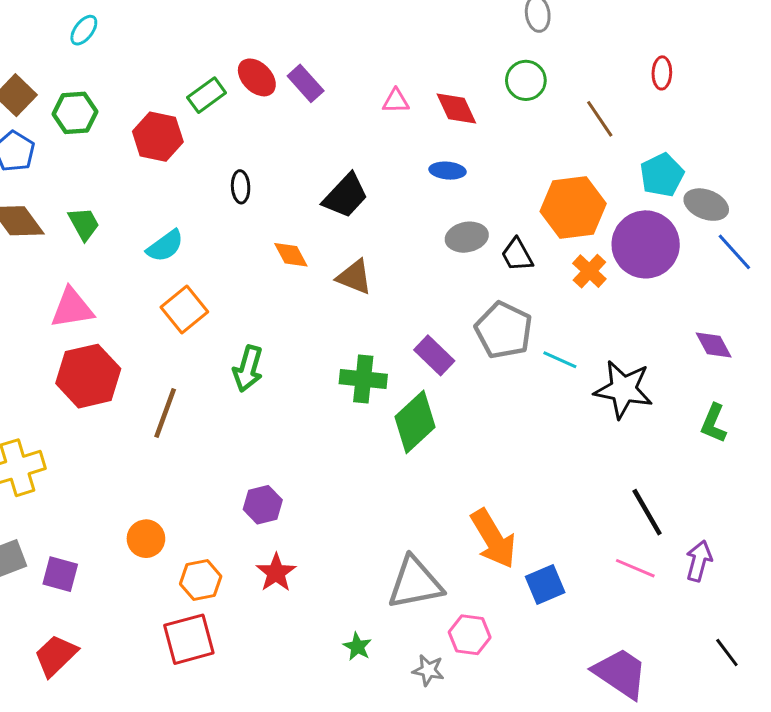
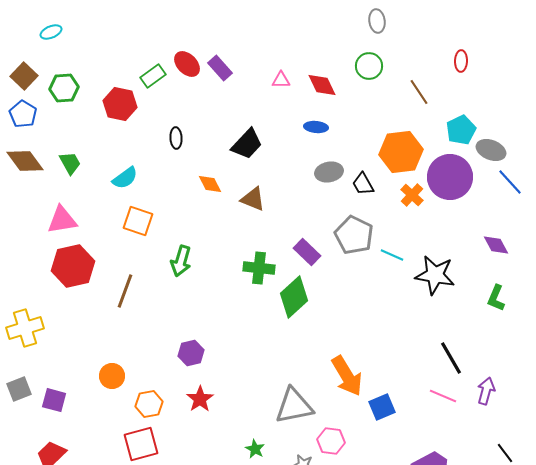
cyan ellipse: (84, 30) -> (51, 32), moved, turned 30
orange square: (184, 310) -> (138, 221), turned -32

